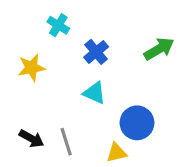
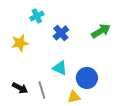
cyan cross: (58, 25) -> (37, 16), turned 32
cyan triangle: (94, 93) -> (60, 68), moved

